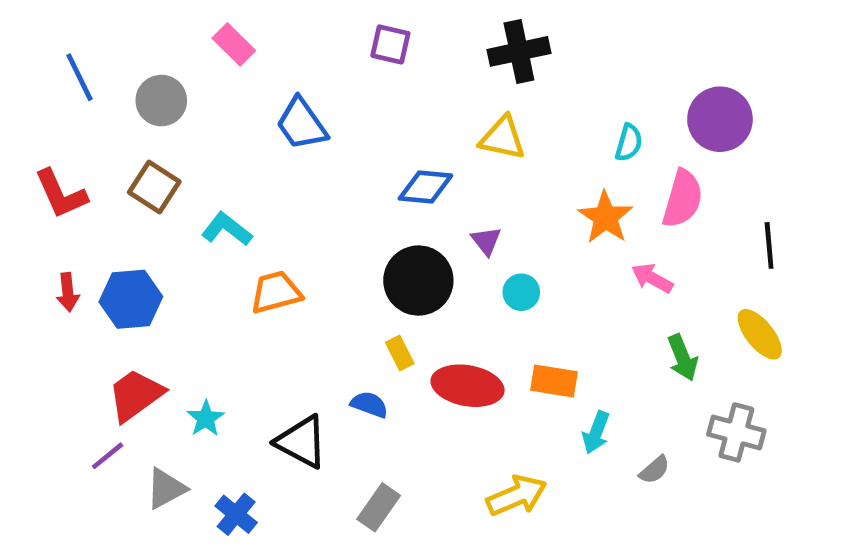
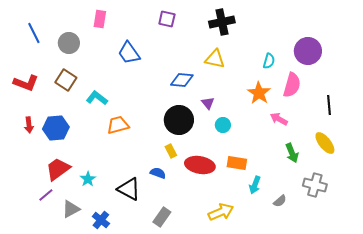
pink rectangle: (234, 44) -> (100, 19), turned 54
red L-shape: (61, 194) -> (26, 83), turned -45

